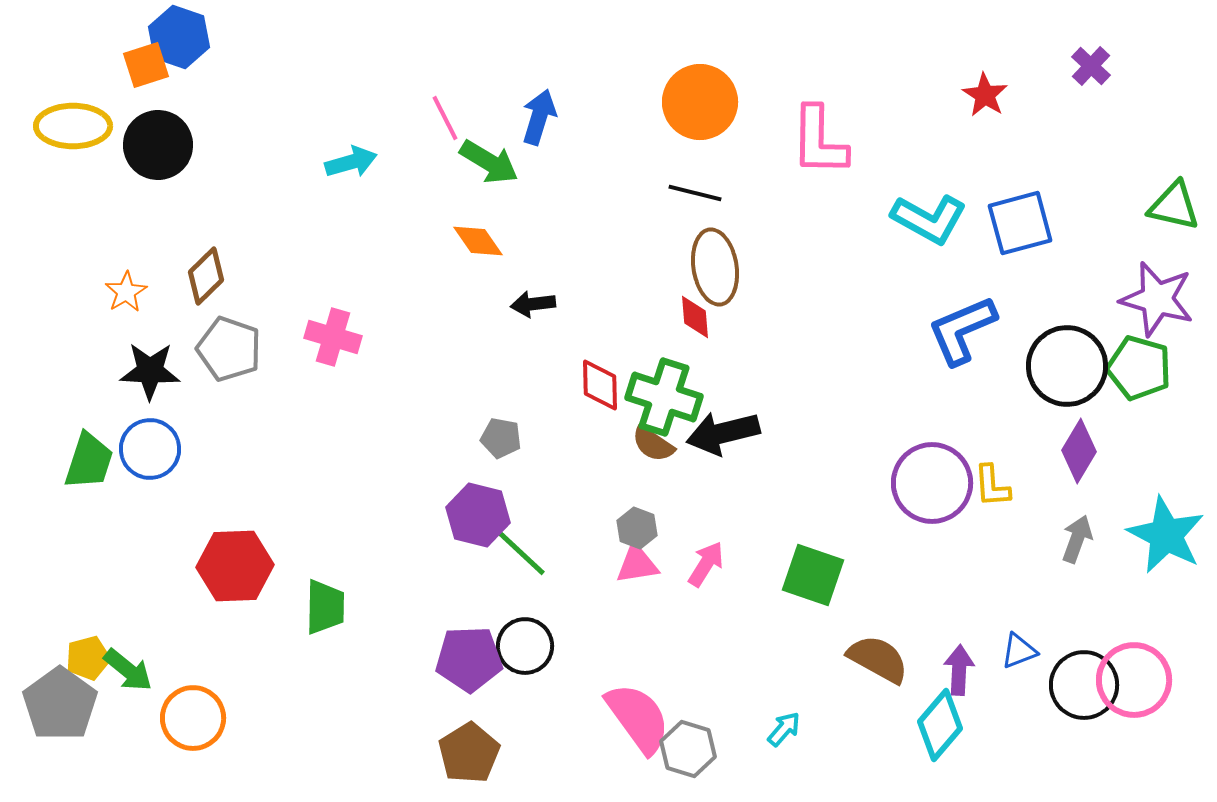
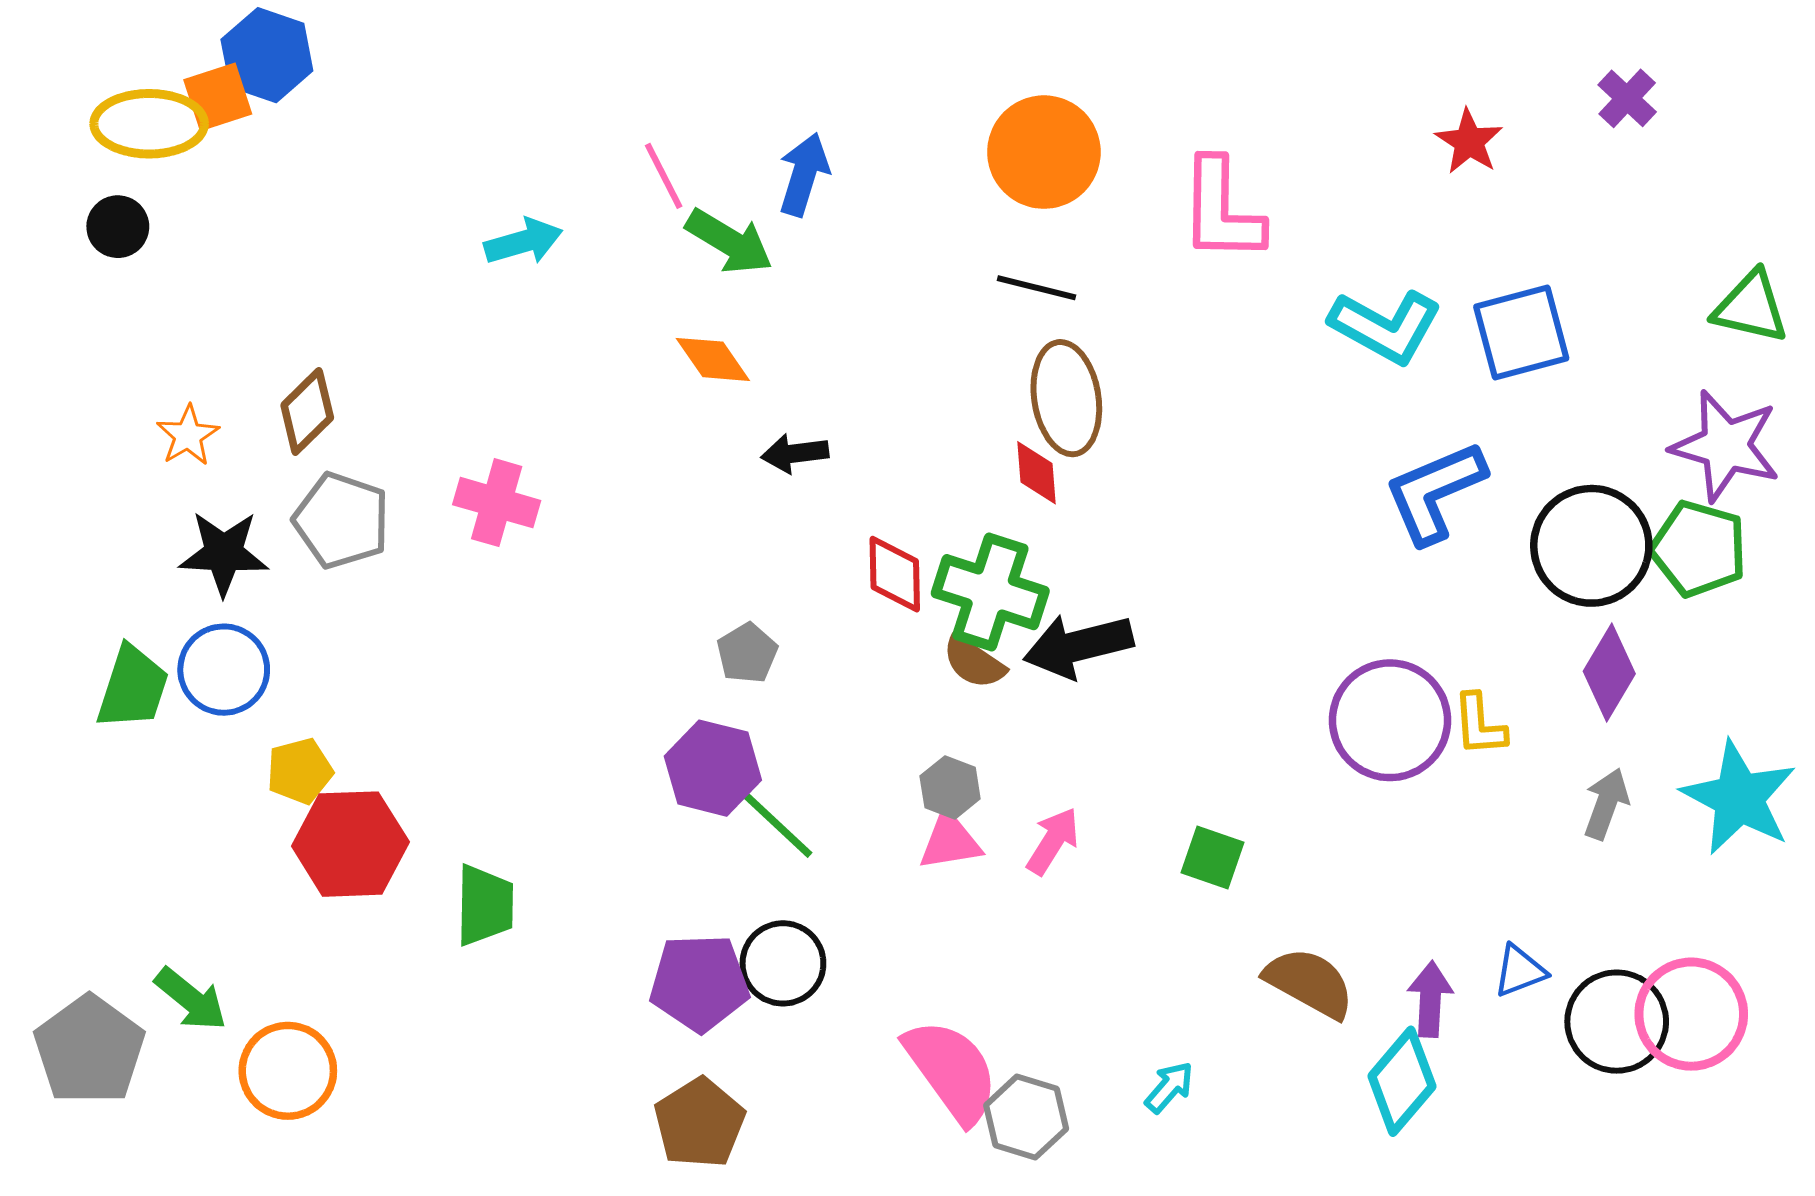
yellow ellipse: (73, 126) -> (149, 124), moved
black circle: (158, 145) -> (118, 227), moved, size x0.6
gray pentagon: (501, 438) -> (747, 653), turned 30
green square: (813, 575) -> (1212, 858), size x0.7
yellow pentagon: (88, 658) -> (300, 771), moved

